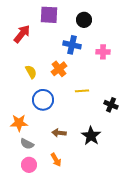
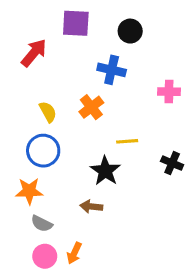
pink cross: (103, 52) -> (169, 92), moved
blue circle: (43, 100) -> (43, 151), moved
black star: (91, 136) -> (105, 171), moved
orange arrow: (56, 160) -> (74, 253), moved, turned 56

